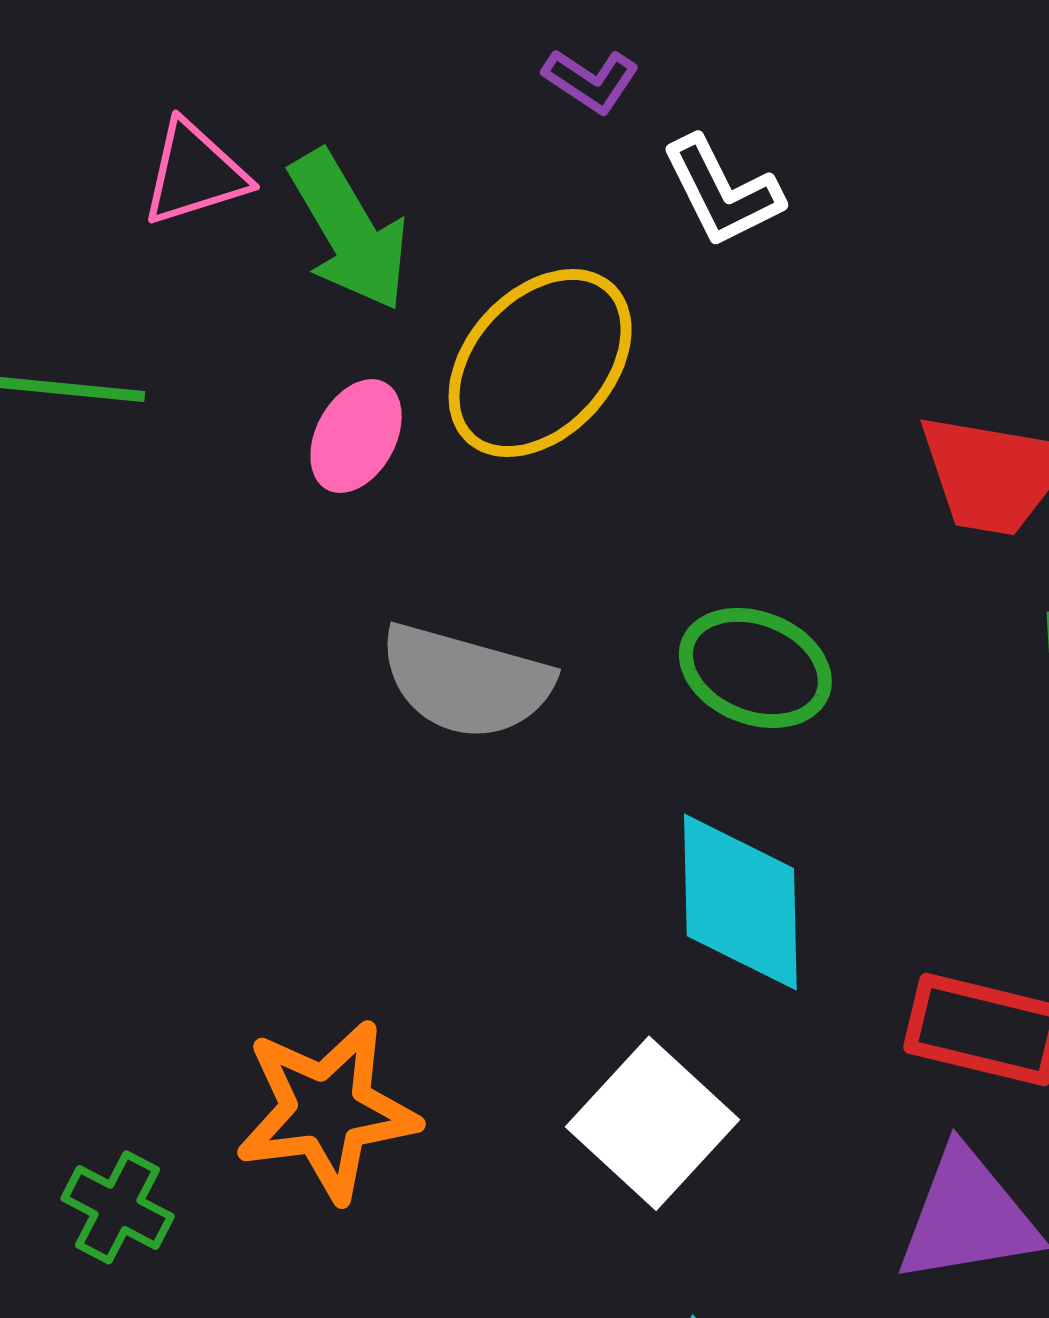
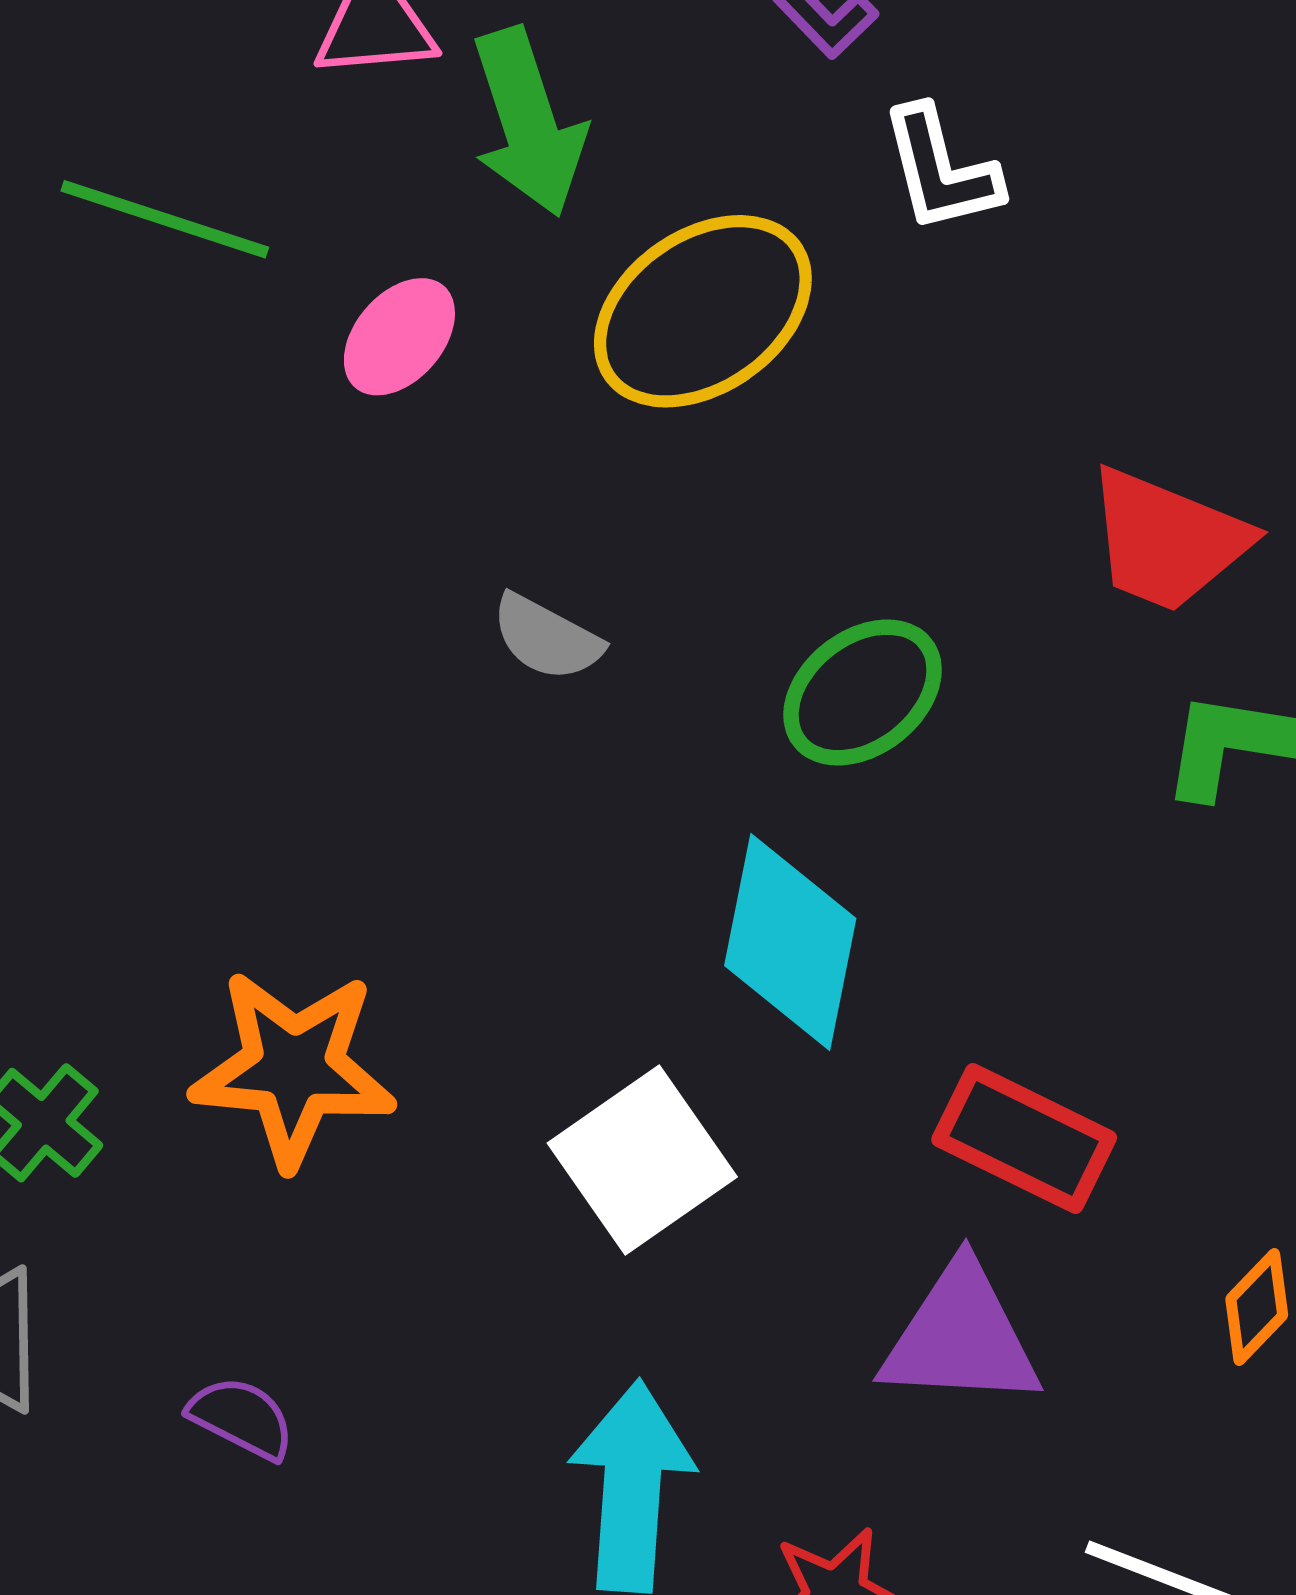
pink ellipse: (356, 436) -> (399, 337), moved
green ellipse: (755, 668) -> (863, 692), turned -72
gray semicircle: (466, 681) -> (547, 638), size x0.6

